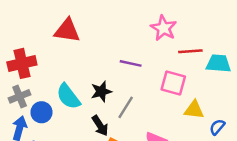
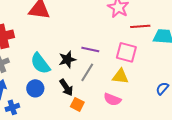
purple line: (131, 63) -> (90, 49), moved
yellow triangle: (194, 110) -> (120, 76), moved
blue circle: (41, 112) -> (35, 88), moved

